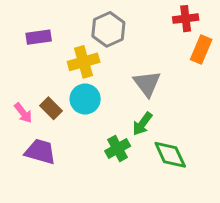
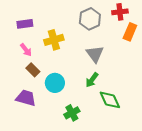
gray hexagon: (108, 29) -> (90, 19), moved
cyan circle: (85, 99) -> (55, 83), moved
pink arrow: (23, 113) -> (26, 50), moved
green cross: (118, 149) -> (72, 113), moved

